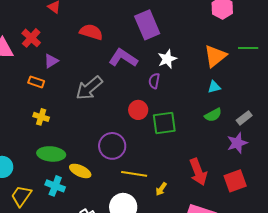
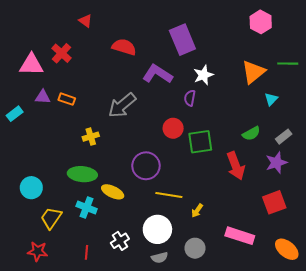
purple triangle: (51, 61) -> (43, 97), moved, turned 35
cyan triangle: (214, 87) -> (271, 99), moved, turned -32
yellow cross: (41, 117) -> (91, 137), moved, turned -35
red arrow: (198, 172) -> (236, 166), moved

